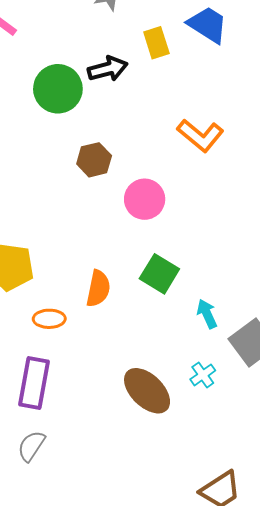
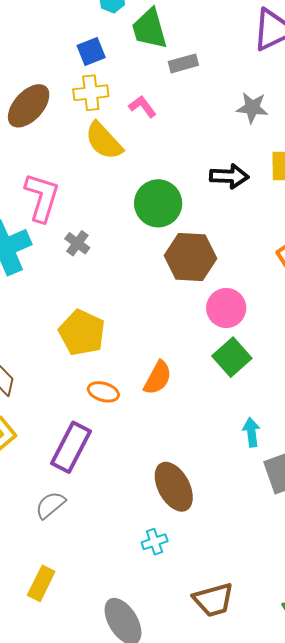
green circle: (58, 89) -> (158, 203), moved
brown hexagon: (94, 160) -> (190, 257), size x1.5
green square: (159, 274) -> (232, 357), moved
cyan cross: (203, 375) -> (155, 542), moved

